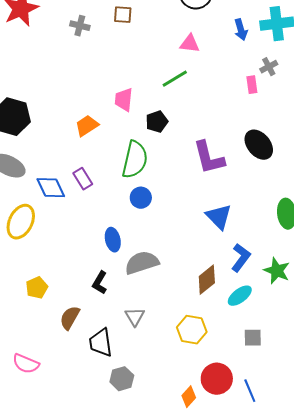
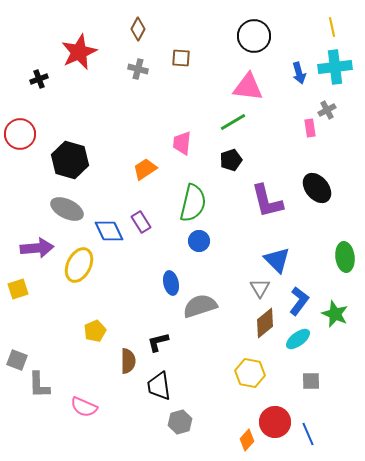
pink triangle: (190, 44) -> (248, 87), size x1.5
black pentagon: (157, 122) -> (231, 160), moved
black L-shape: (100, 283) -> (158, 342), moved, turned 45
gray triangle: (135, 317) -> (260, 288), moved
brown semicircle: (70, 318) -> (128, 361), turned 150

